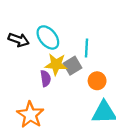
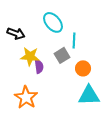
cyan ellipse: (48, 37) -> (53, 22), moved
yellow star: (56, 64) -> (30, 56), moved

